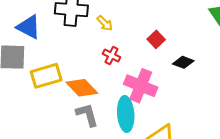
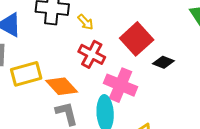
red square: (156, 39) -> (137, 39), size x1.8
red cross: (112, 55) -> (92, 54), size x1.5

